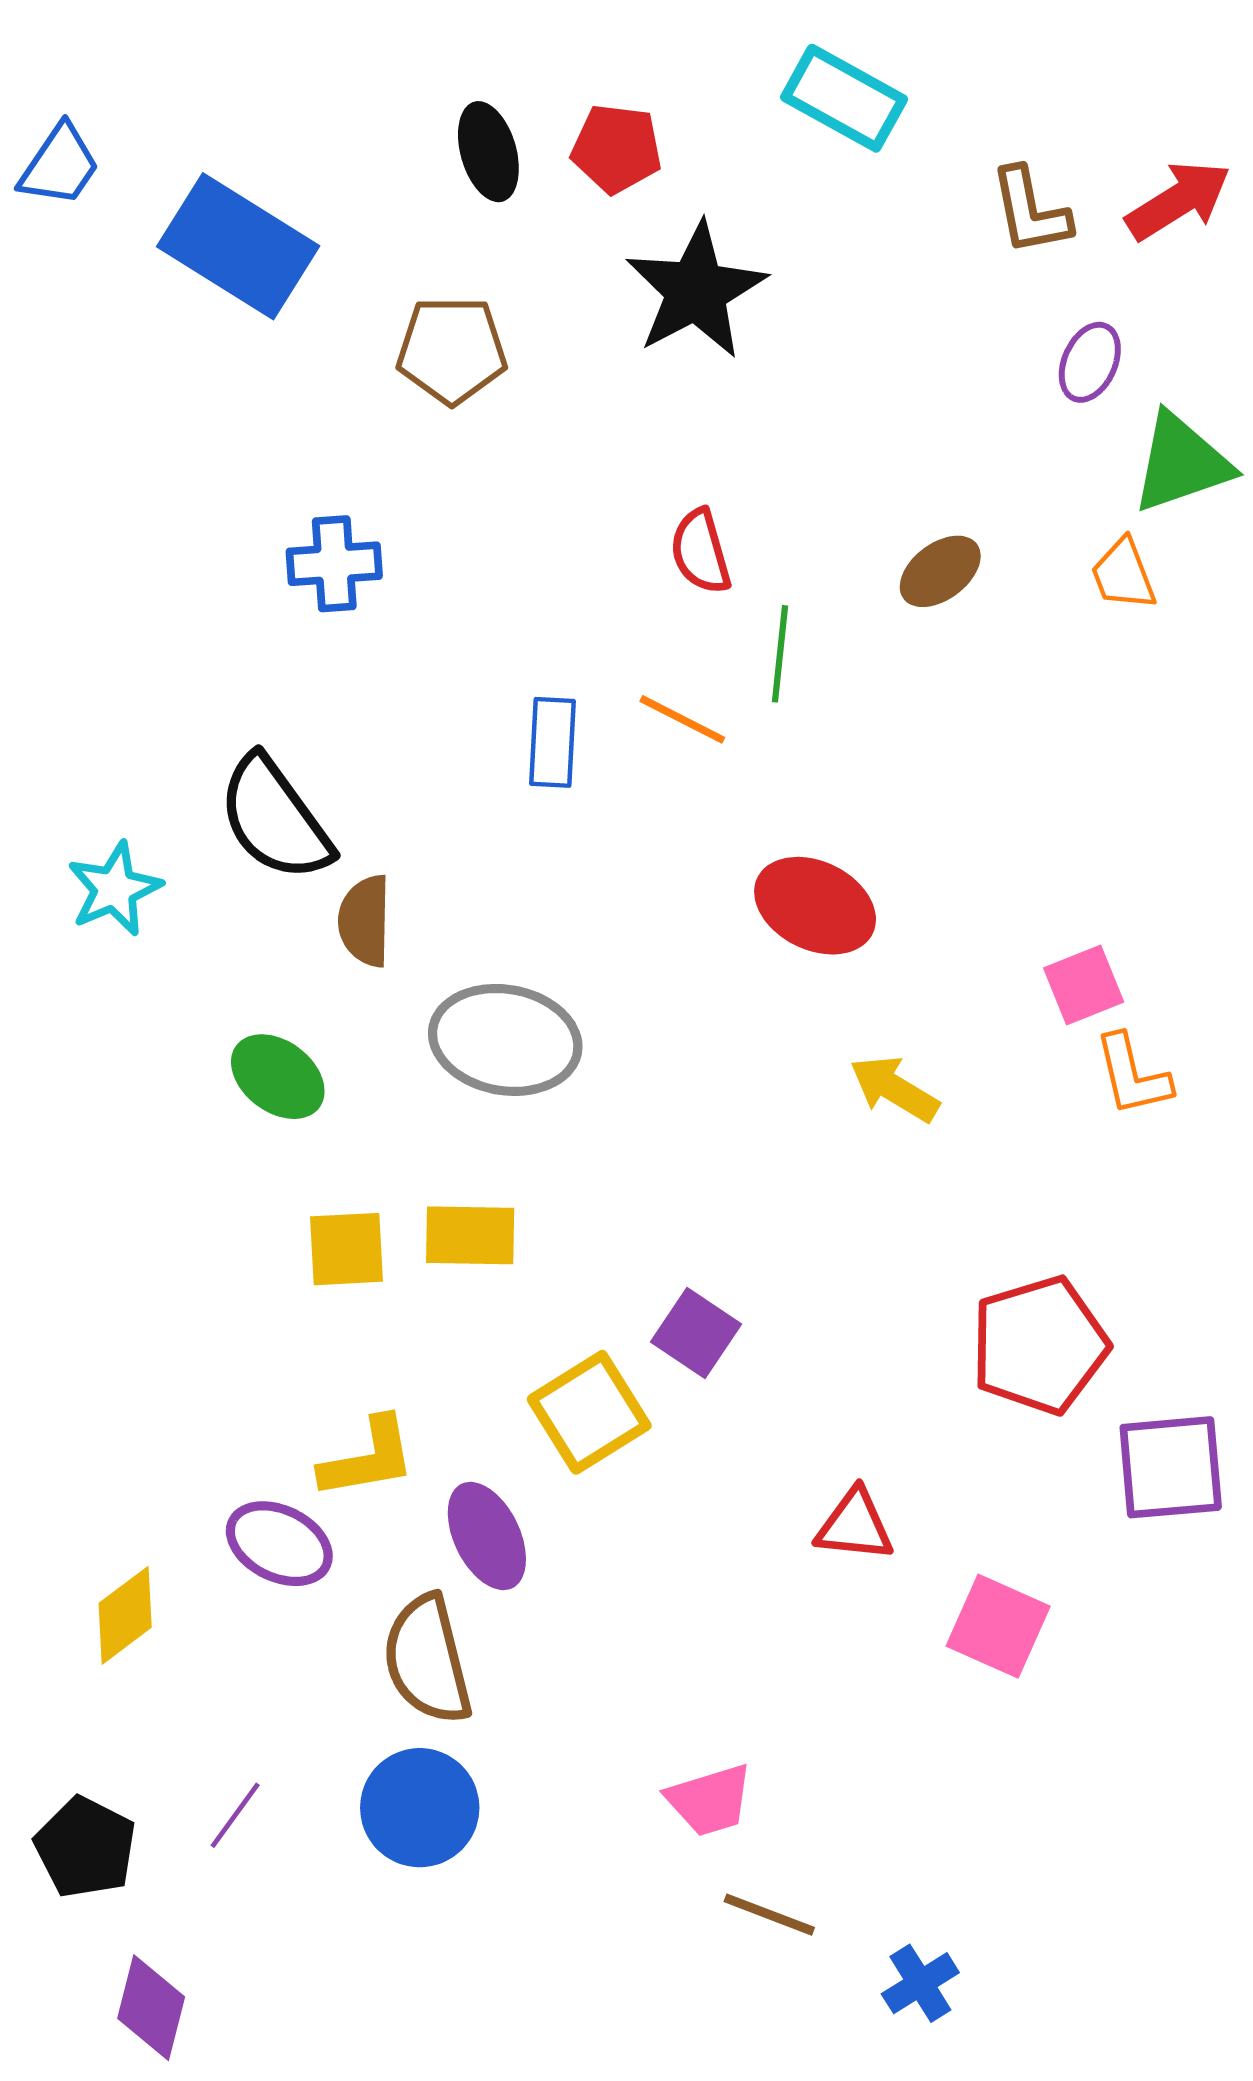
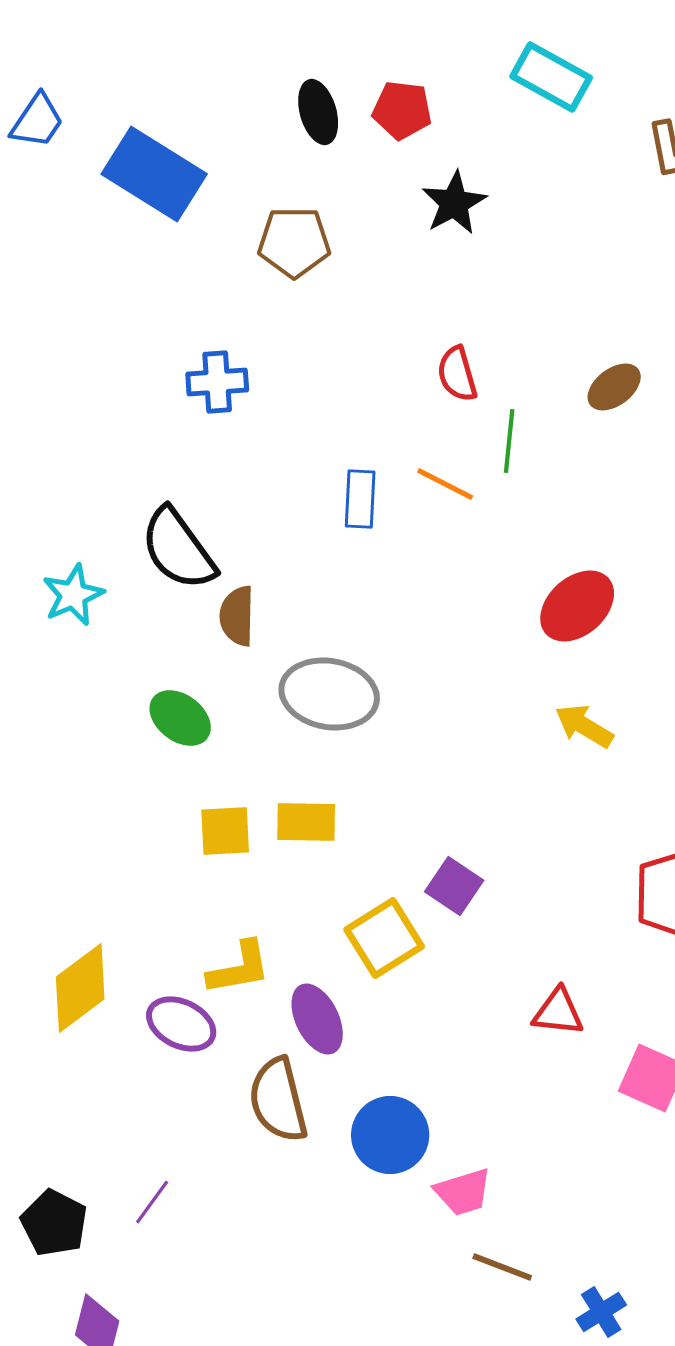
black star: (696, 291) -> (454, 203), size x0.7
red ellipse: (815, 906) -> (577, 606), moved, turned -68
yellow diamond: (125, 1615) -> (80, 988), moved, size x1.4
blue circle: (420, 1808) -> (390, 1135), moved

